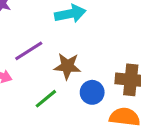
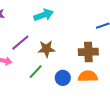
blue circle: (92, 92) -> (63, 78), moved

